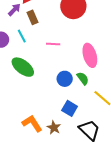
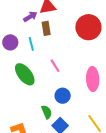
pink line: (53, 44) -> (55, 66), moved, turned 40
green semicircle: (83, 78) -> (47, 112), moved

